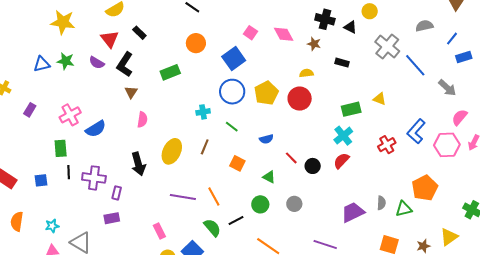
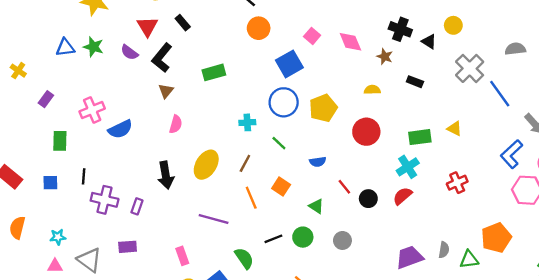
orange circle: (196, 43) -> (259, 28), moved
red circle: (300, 99) -> (366, 132), moved
blue L-shape: (416, 131) -> (512, 154), moved
green rectangle: (61, 148) -> (60, 141), moved
purple cross: (94, 178) -> (105, 200), moved
orange line: (214, 196) -> (251, 198), moved
purple rectangle: (112, 218) -> (128, 247), moved
black line: (236, 221) -> (273, 239), moved

